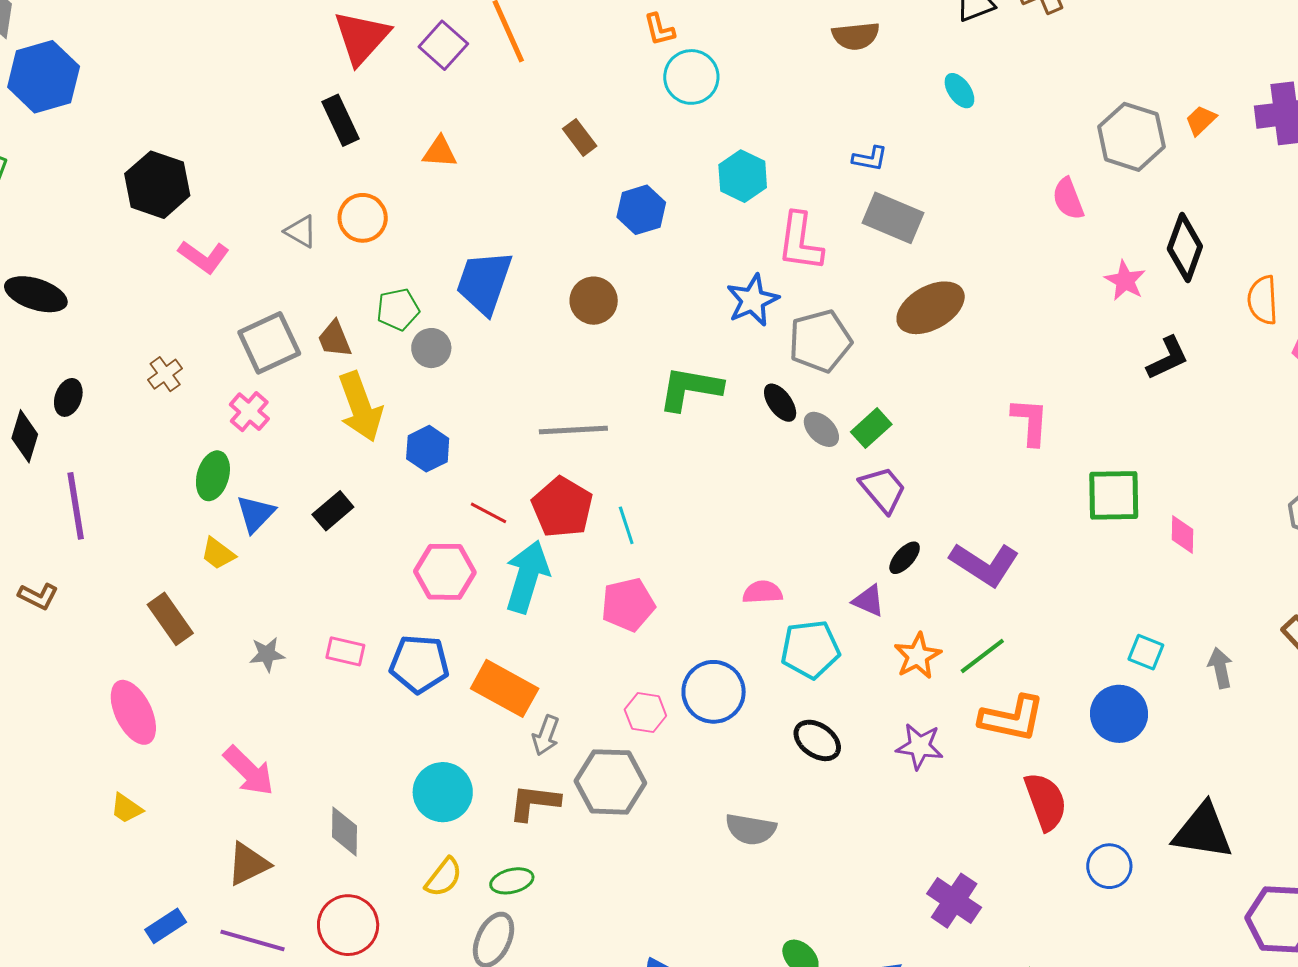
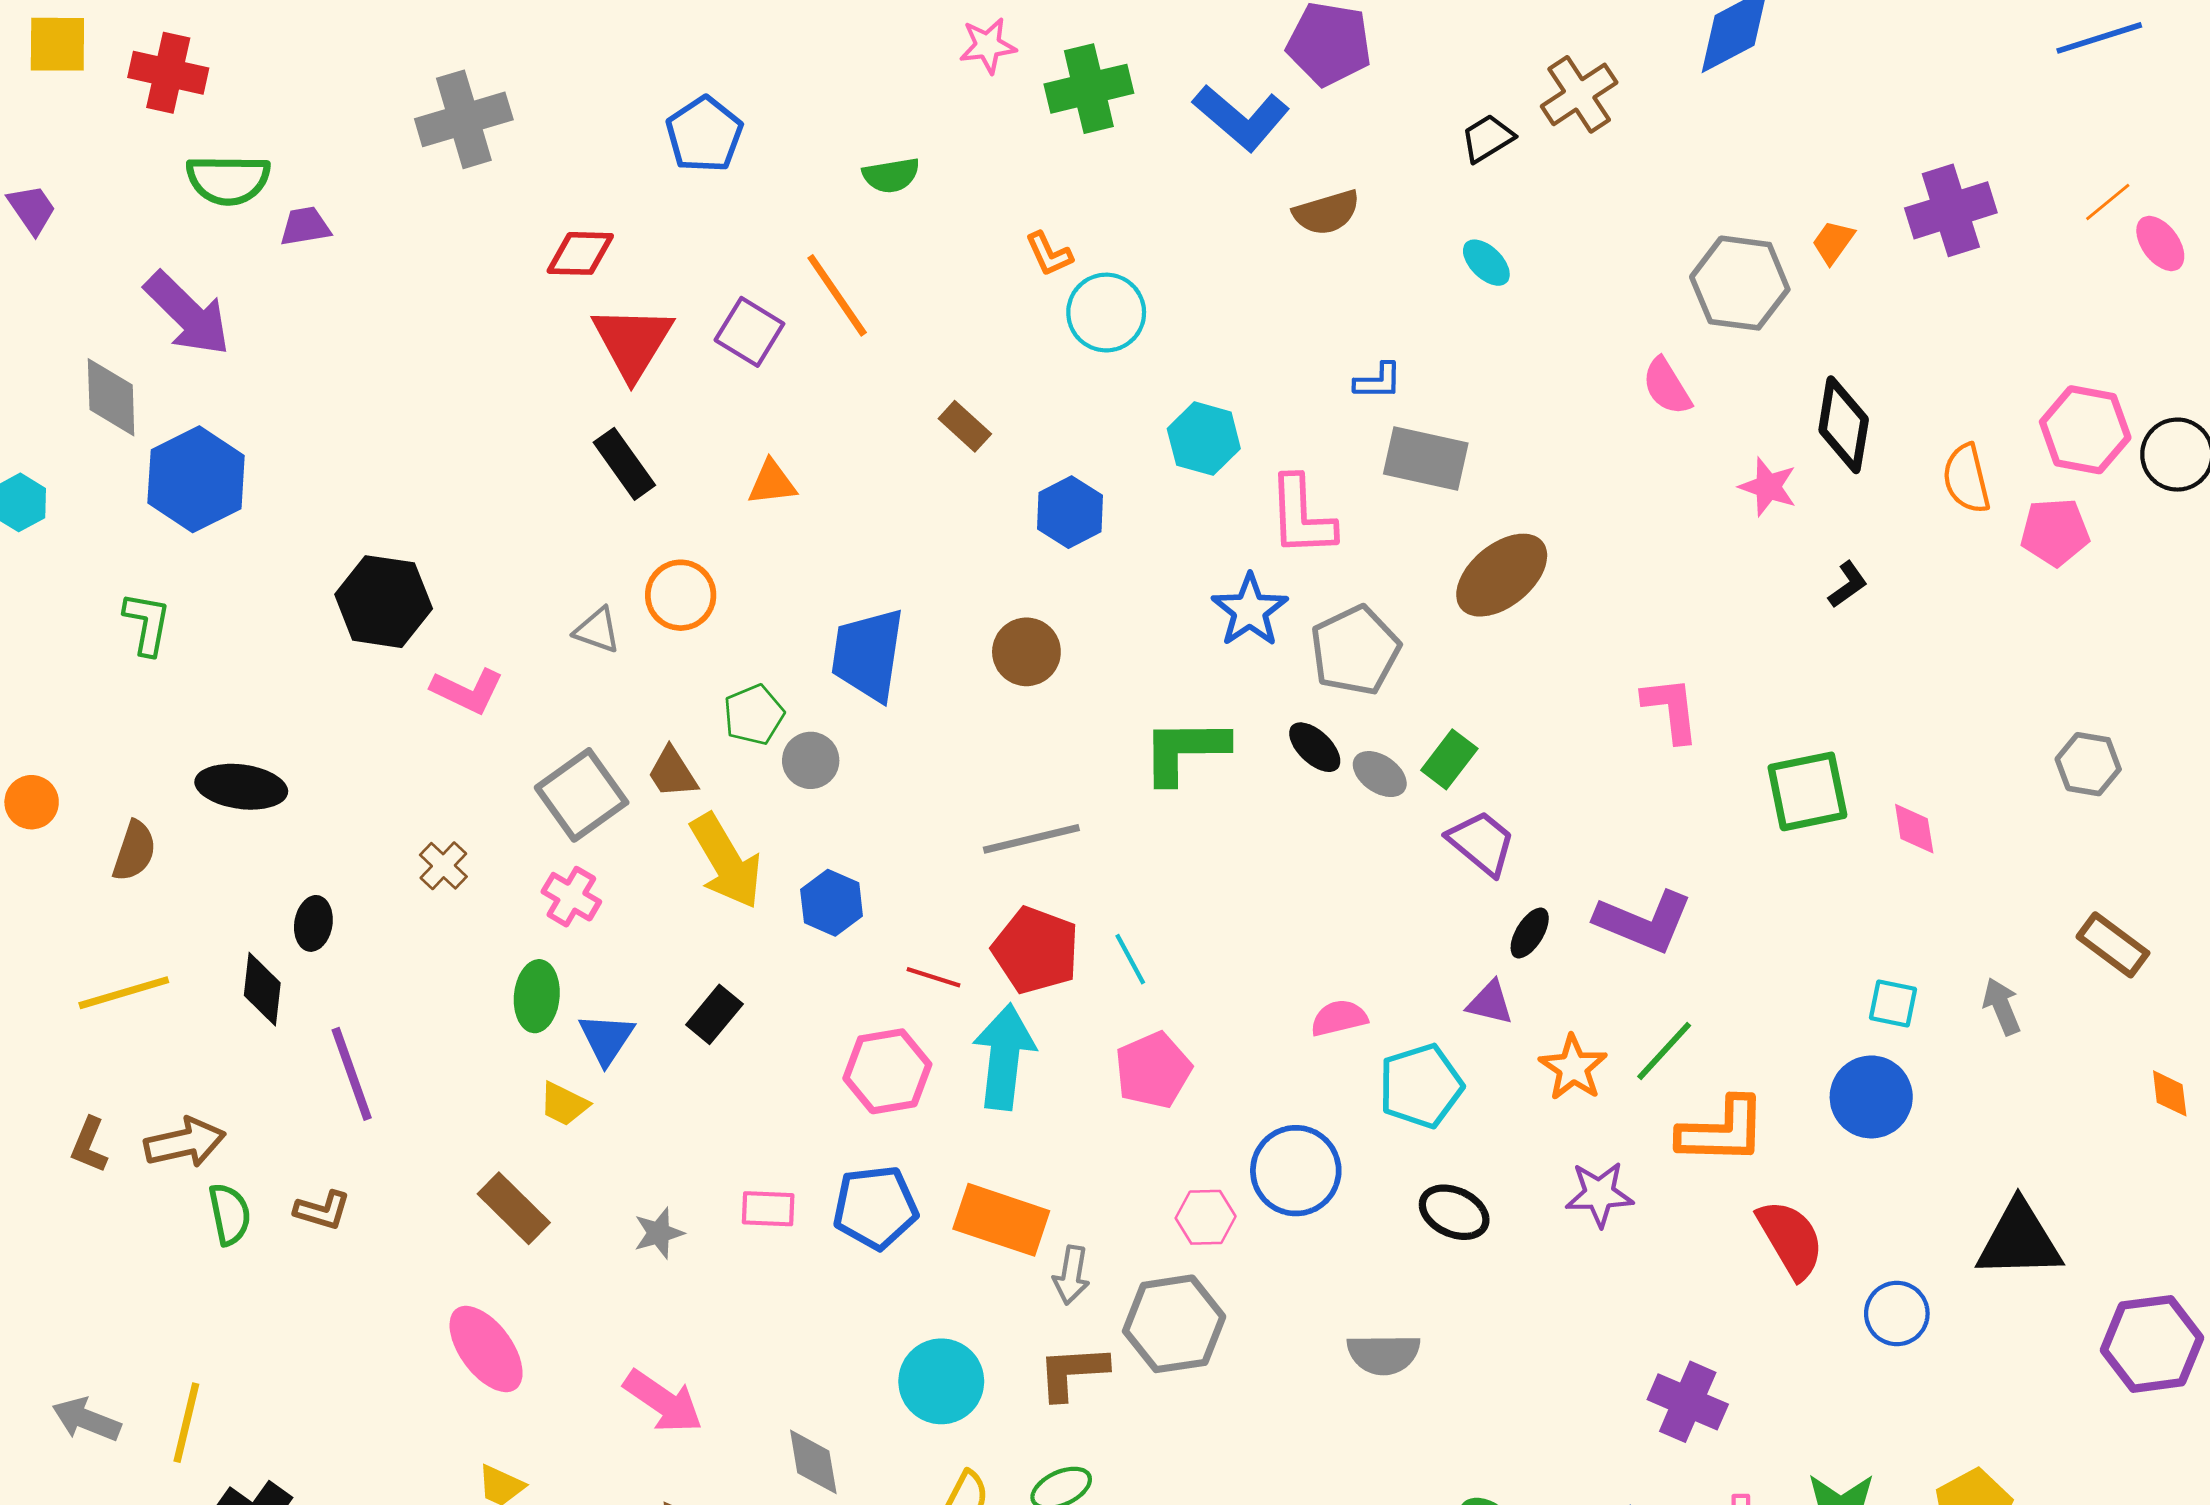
black L-shape: (1168, 358) -> (1848, 585), size x0.7

